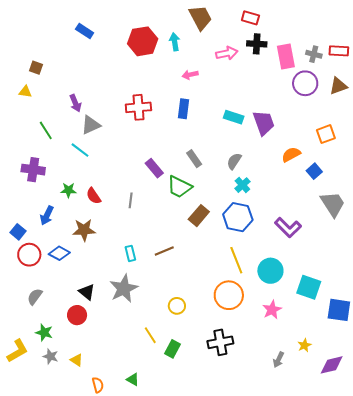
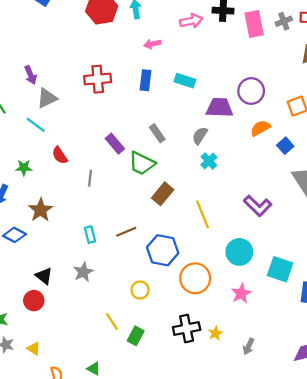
gray cross: (314, 54) -> (284, 21), turned -35
purple circle: (305, 83) -> (251, 91), moved
cyan rectangle: (234, 117) -> (185, 81), moved
purple trapezoid: (264, 123) -> (220, 108), moved, turned -68
red semicircle: (94, 196) -> (60, 155), moved
blue hexagon: (238, 217) -> (163, 250), moved
brown star: (84, 230) -> (41, 210), turned -30
yellow line: (236, 260) -> (202, 214), moved
gray star: (124, 289) -> (83, 272), size x0.7
yellow star: (304, 345) -> (215, 333), moved

